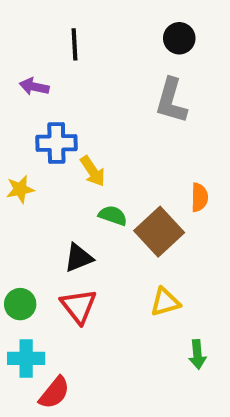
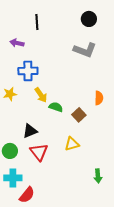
gray L-shape: (171, 101) -> (85, 50), turned -85
yellow arrow: (93, 171) -> (41, 95), moved
brown square: (159, 232) -> (79, 115), size x0.6
black triangle: (79, 258) -> (30, 131), moved
yellow triangle: (165, 302) -> (72, 144), moved

